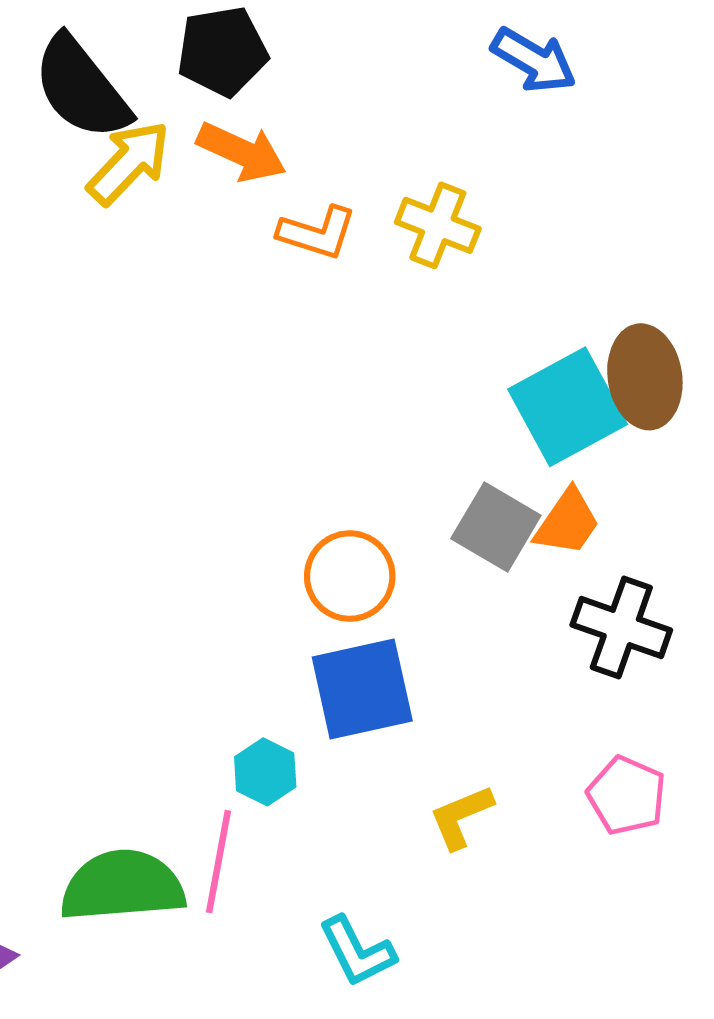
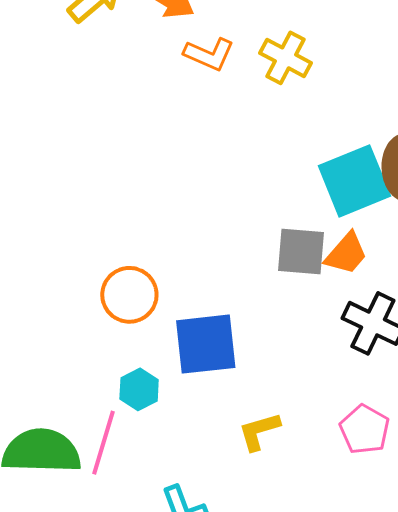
gray square: (496, 527) -> (301, 252), turned -32
orange circle: (350, 576) -> (129, 295), moved

